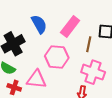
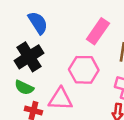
blue semicircle: (39, 24) -> (38, 23), moved

